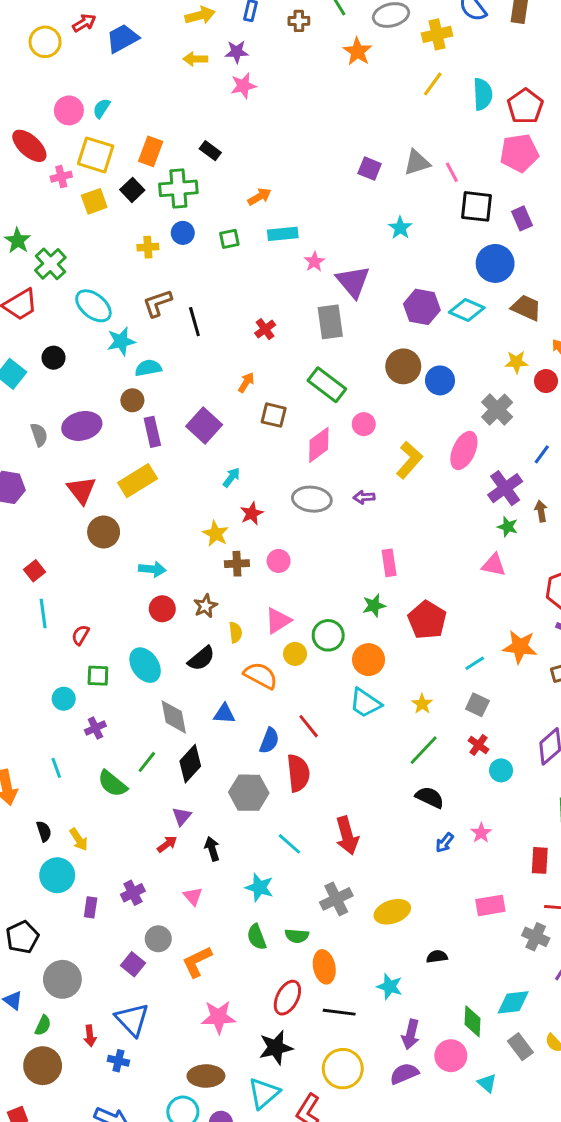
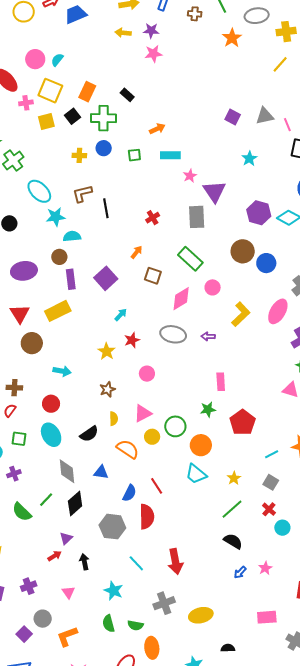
brown cross: (237, 564) -> (14, 388), moved
brown star: (205, 606) -> (107, 389), moved
red circle: (162, 609) -> (51, 404), moved

